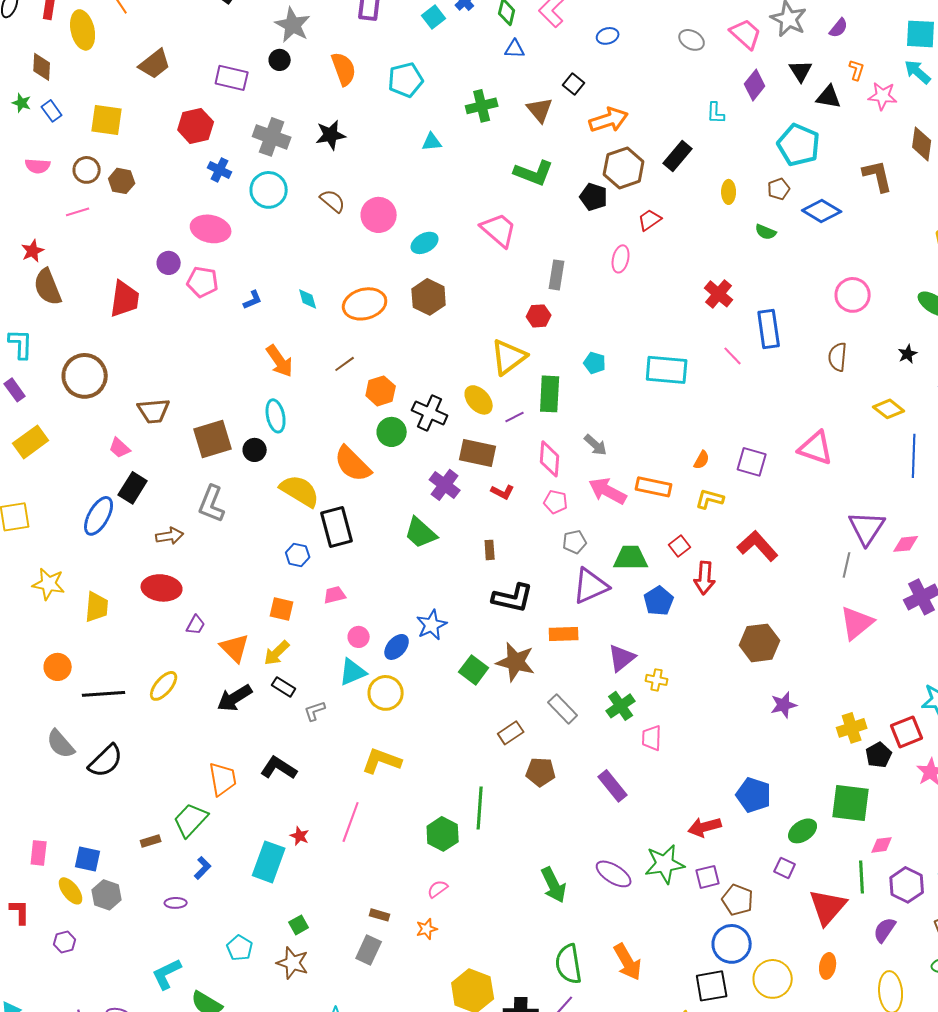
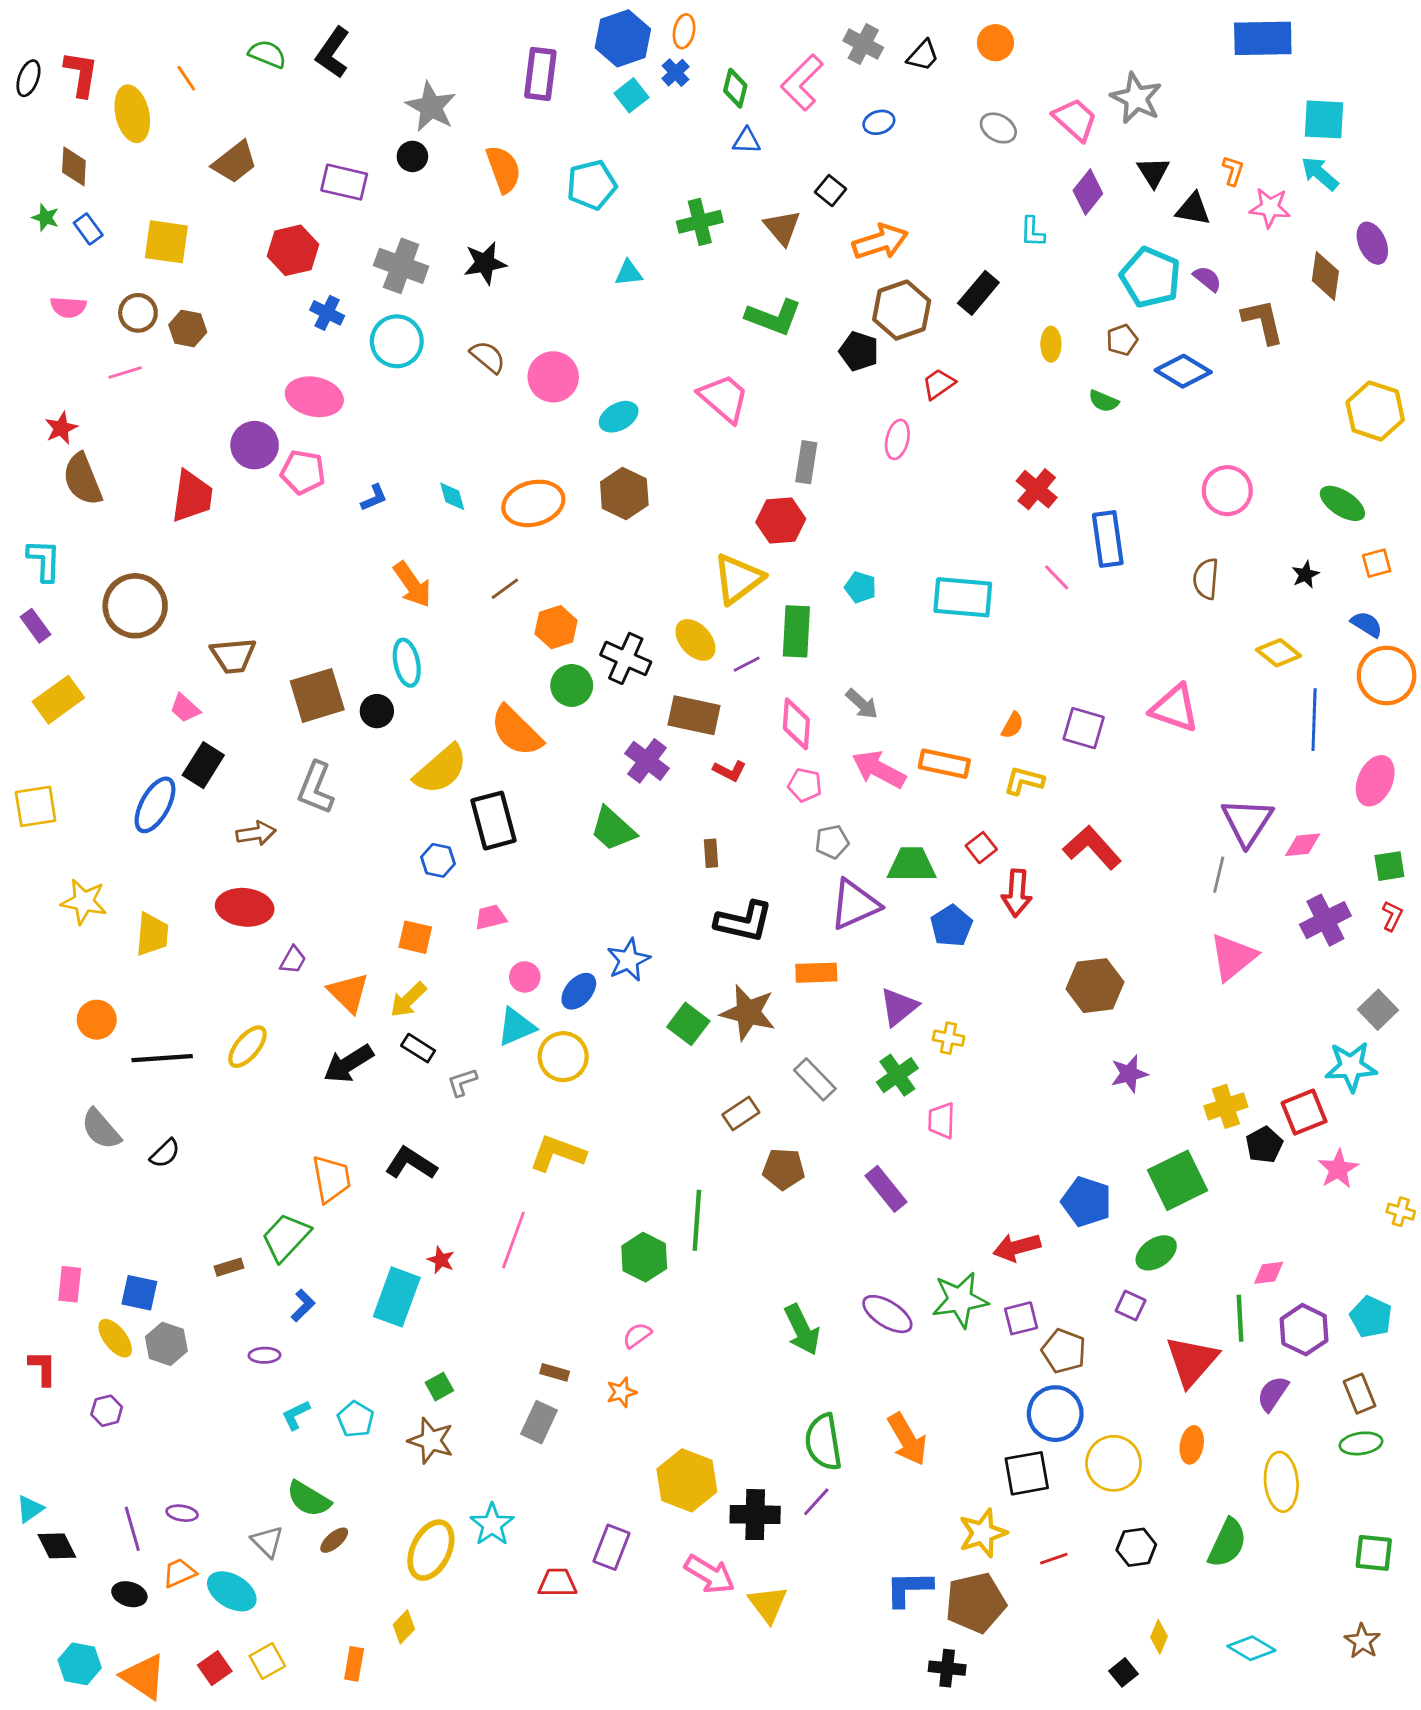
purple semicircle: (839, 28) -> (1207, 279), moved, turned -90
purple circle: (169, 263) -> (255, 445), size x1.4
red hexagon: (539, 316) -> (781, 520), size x1.4
yellow semicircle: (300, 491) -> (441, 769), turned 108
black semicircle: (106, 761) -> (165, 1153), size x0.6
green square: (851, 803) -> (1178, 1180), moved, turned -33
cyan L-shape: (167, 974) -> (296, 1415), moved, size x0.7

